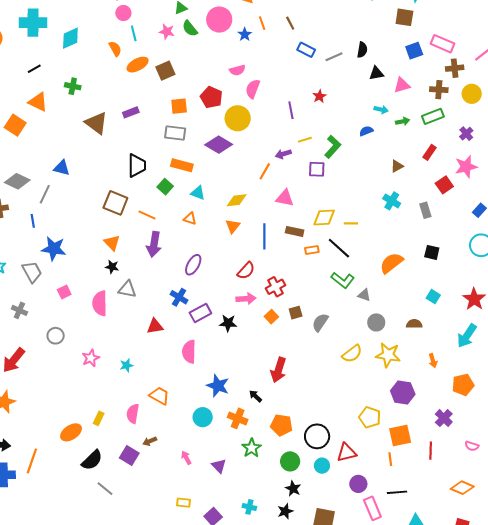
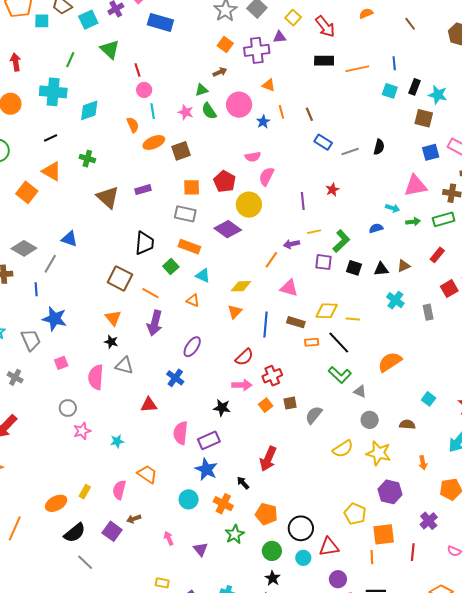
black triangle: (376, 73) -> (381, 269), moved
pink triangle: (402, 85) -> (415, 186), size x1.4
black square: (432, 252) -> (354, 268), moved
purple rectangle: (200, 313) -> (209, 440), moved
gray circle: (56, 336) -> (68, 408), moved

